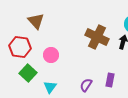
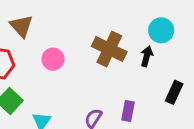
pink circle: (51, 55) -> (53, 59), moved

